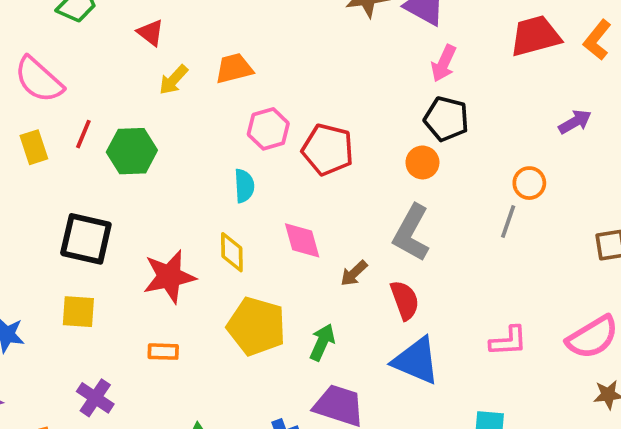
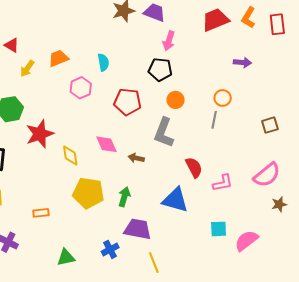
black pentagon: (446, 119) -> (160, 70), moved
purple arrow: (575, 122) -> (242, 62), turned 42
red pentagon: (328, 150) -> (127, 102), moved
orange circle: (422, 162) -> (176, 100), moved
cyan semicircle: (244, 186) -> (103, 62), moved
brown arrow: (354, 273) -> (136, 158), turned 63
red star: (169, 277) -> (40, 134), moved
red semicircle: (405, 300) -> (194, 167), moved

